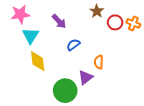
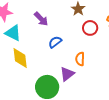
red circle: (115, 22) -> (90, 28), moved
cyan triangle: (31, 36) -> (13, 33), turned -36

